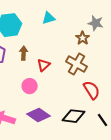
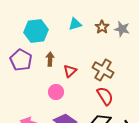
brown star: (83, 38) -> (102, 27), moved
red semicircle: (92, 90) -> (105, 96), moved

